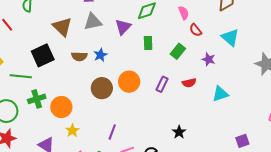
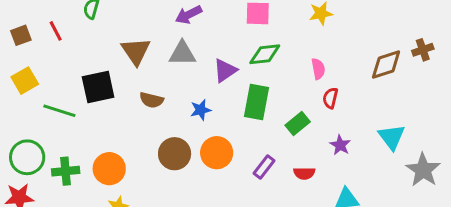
red semicircle: (196, 30) -> (330, 98), turned 40
cyan triangle: (230, 37) -> (392, 137), moved
green rectangle: (148, 43) -> (257, 102), size x1.6
blue star: (100, 55) -> (201, 110), moved
green cross: (37, 99) -> (66, 171), moved

